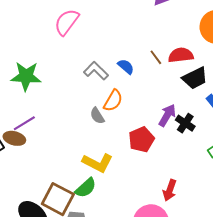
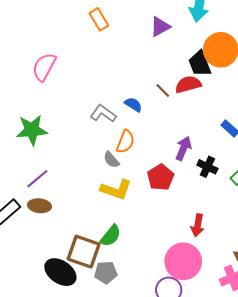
pink semicircle: (67, 22) -> (44, 67), moved
black trapezoid: (195, 78) -> (200, 64), moved, turned 104
black cross: (185, 123) -> (207, 167), moved
brown ellipse: (14, 138) -> (39, 206), moved
yellow L-shape: (98, 163) -> (116, 190), moved

